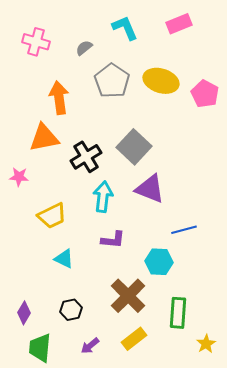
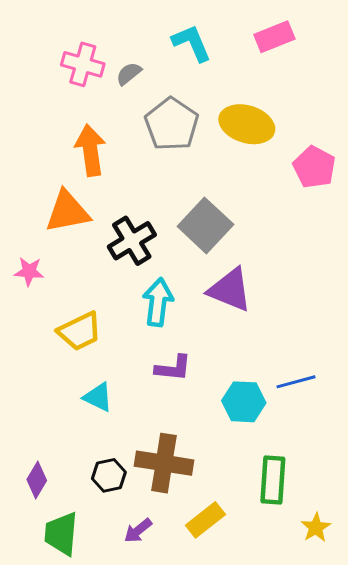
pink cross: (36, 42) -> (83, 64), moved
pink pentagon: (205, 94) -> (314, 167), moved
blue line: (184, 230) -> (296, 382), moved
brown cross: (128, 296) -> (164, 463), moved, turned -36

